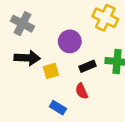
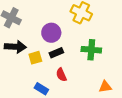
black rectangle: (88, 66) -> (56, 53), moved

